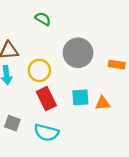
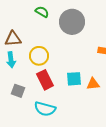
gray circle: (78, 53) -> (72, 22), moved
gray square: (12, 123) -> (18, 91), moved

